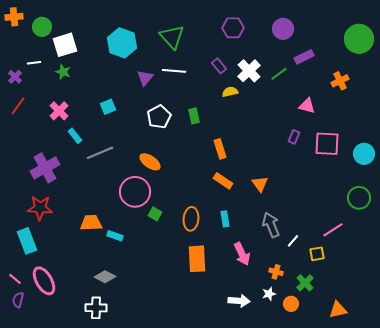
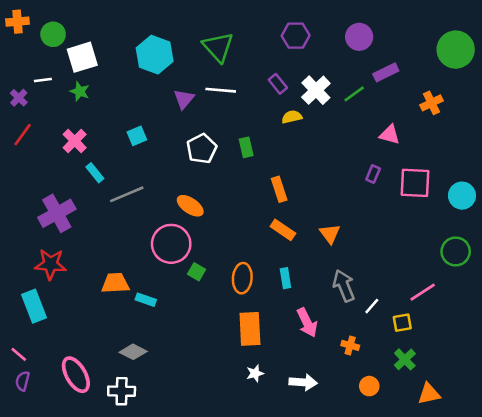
pink ellipse: (44, 281) -> (76, 375), moved
green cross: (305, 283) -> (405, 359), moved
white star: (269, 294) -> (255, 373), moved

